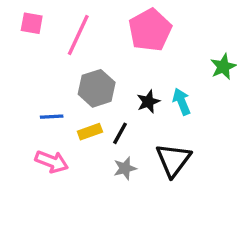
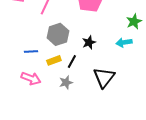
cyan arrow: (182, 102) -> (124, 42), moved, turned -77
gray star: (125, 168) -> (66, 82), moved

